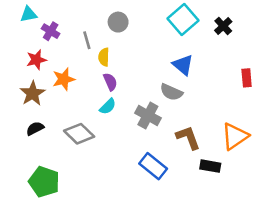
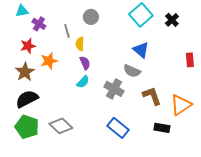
black semicircle: (35, 128) -> (27, 99), size x1.6
gray diamond: (79, 134) -> (61, 126), moved
brown L-shape: (188, 138) -> (152, 96), moved
green pentagon: (44, 182) -> (27, 127), moved

